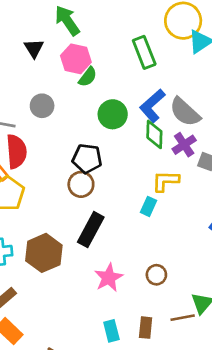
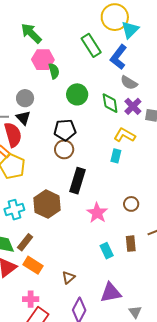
black triangle: (34, 48) -> (23, 118), moved
green semicircle: (88, 77) -> (54, 71), turned -42
blue L-shape: (152, 106) -> (118, 57), moved
gray semicircle: (185, 112) -> (129, 83), size x0.7
yellow L-shape: (166, 181) -> (125, 135), turned 40

